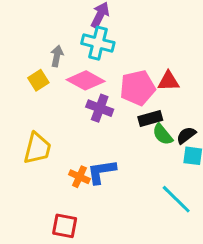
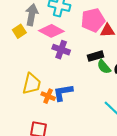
gray arrow: (57, 56) -> (32, 15), size x1.5
pink pentagon: (138, 88) -> (93, 20), moved
yellow trapezoid: (37, 148) -> (32, 84), moved

